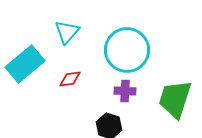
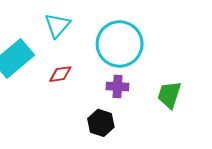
green trapezoid: (175, 99) -> (169, 95), size x0.7

